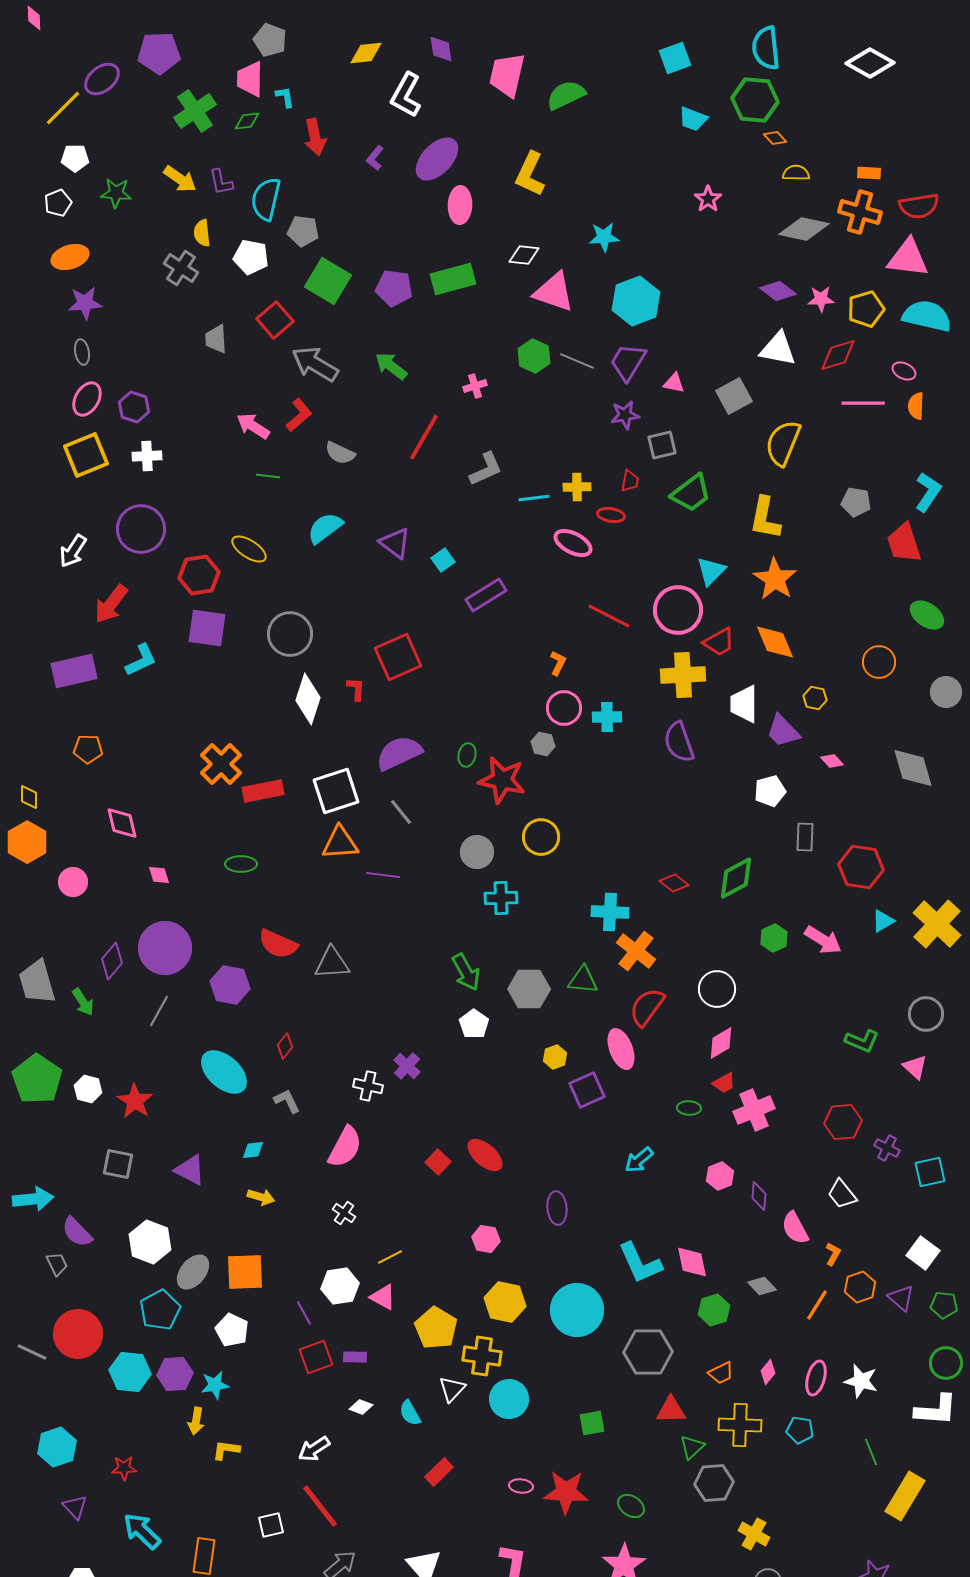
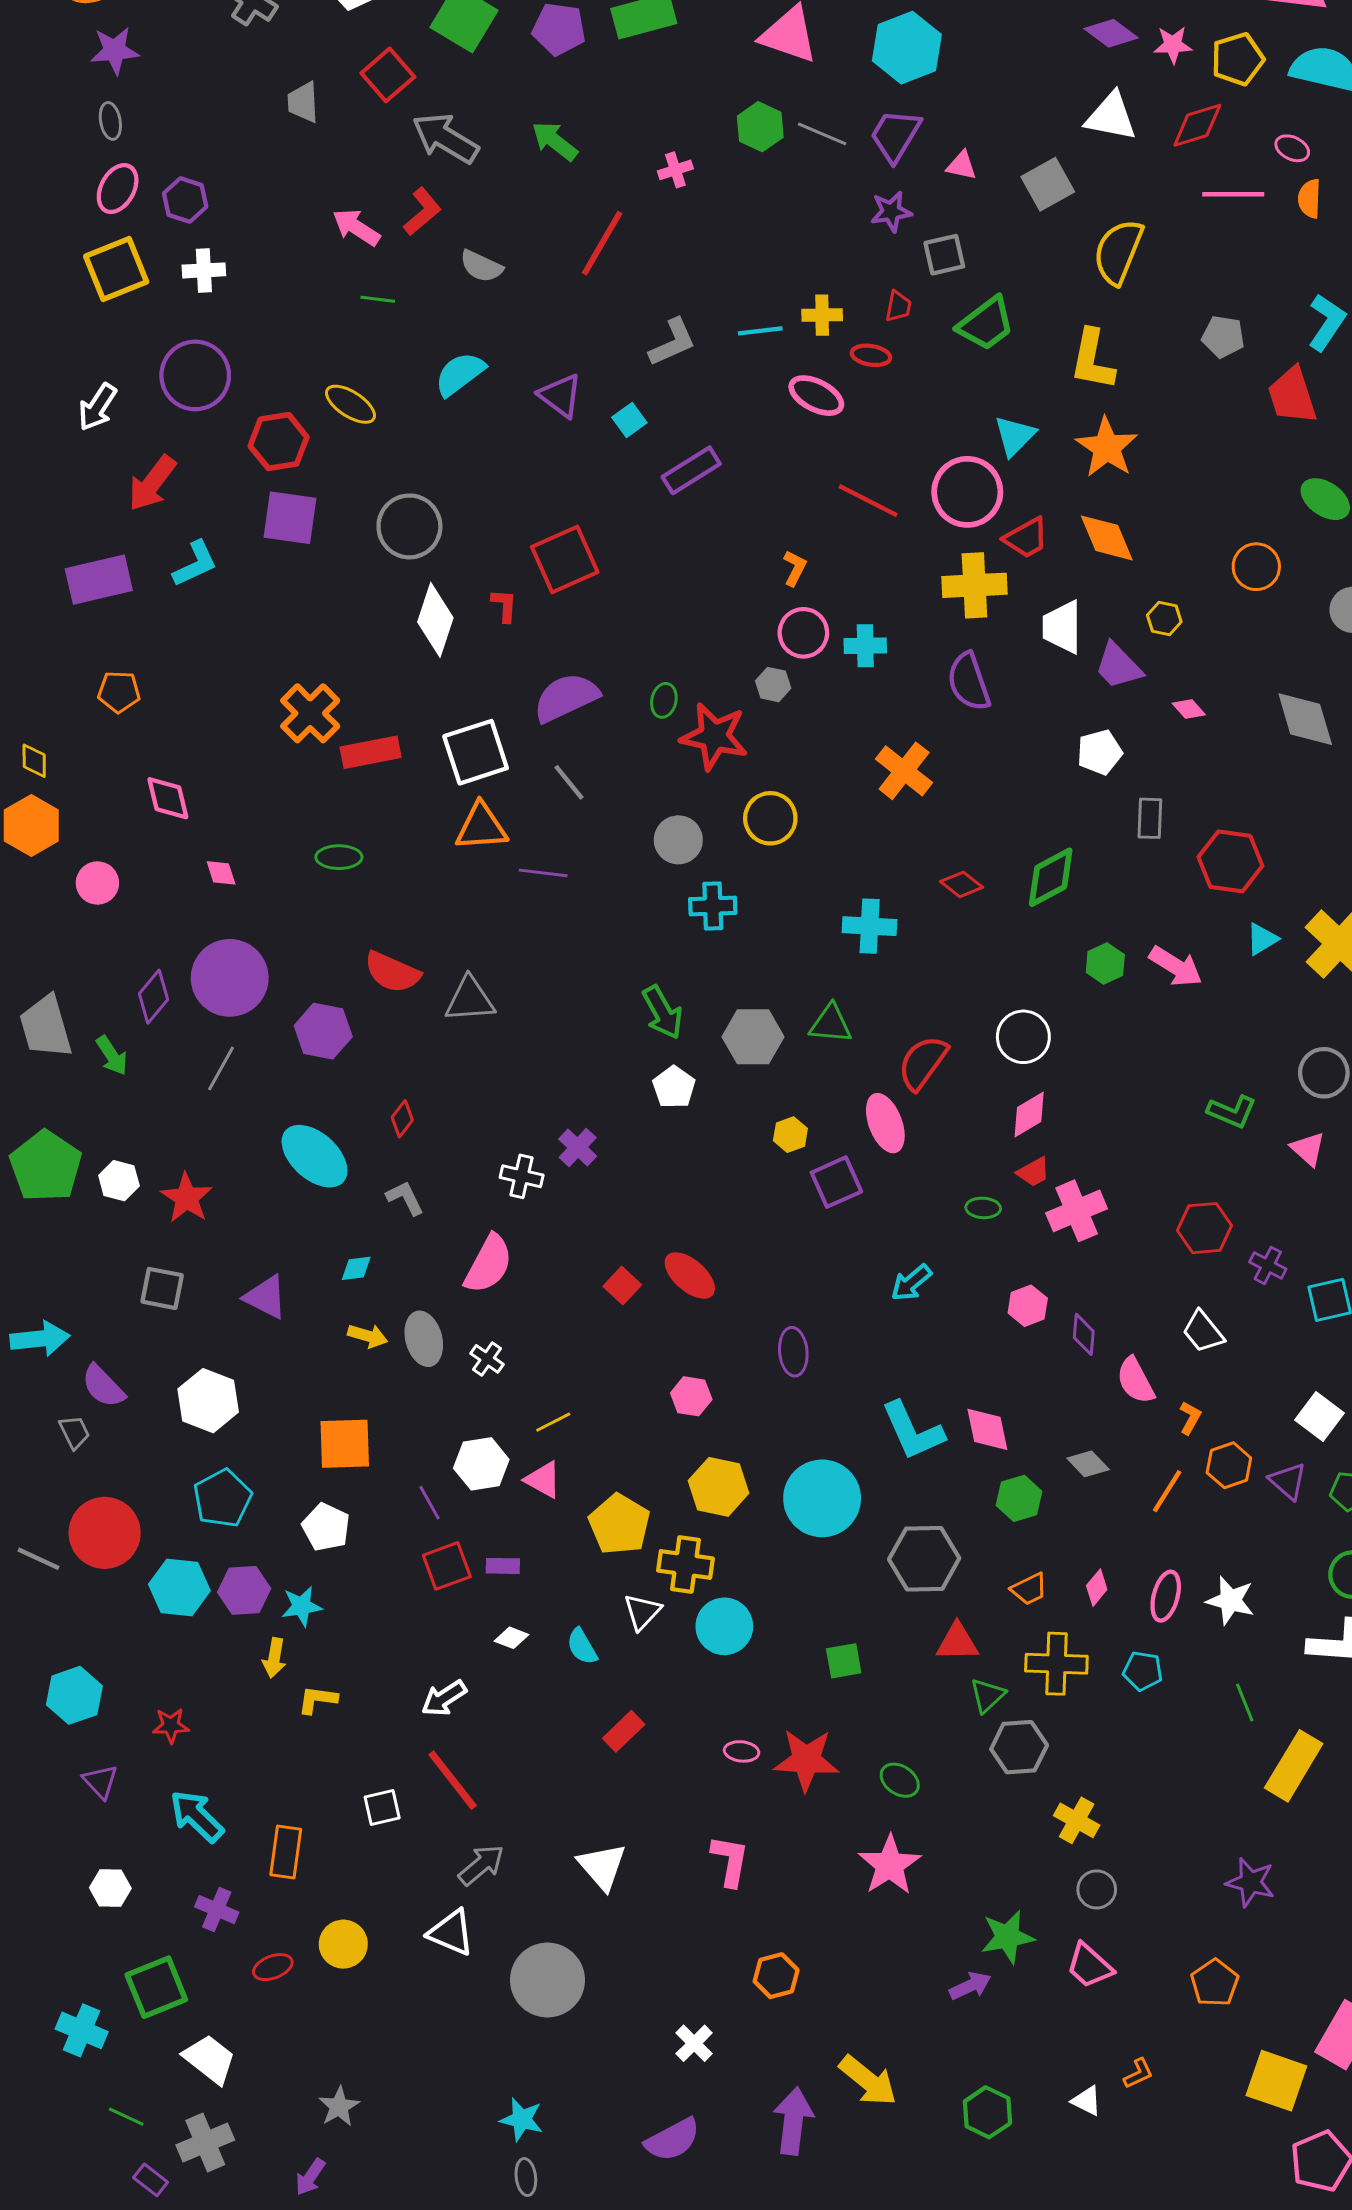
gray L-shape: (486, 469) -> (673, 342), moved
orange cross: (636, 951) -> (904, 771), moved
gray ellipse: (193, 1272) -> (424, 1339), moved, turned -54

